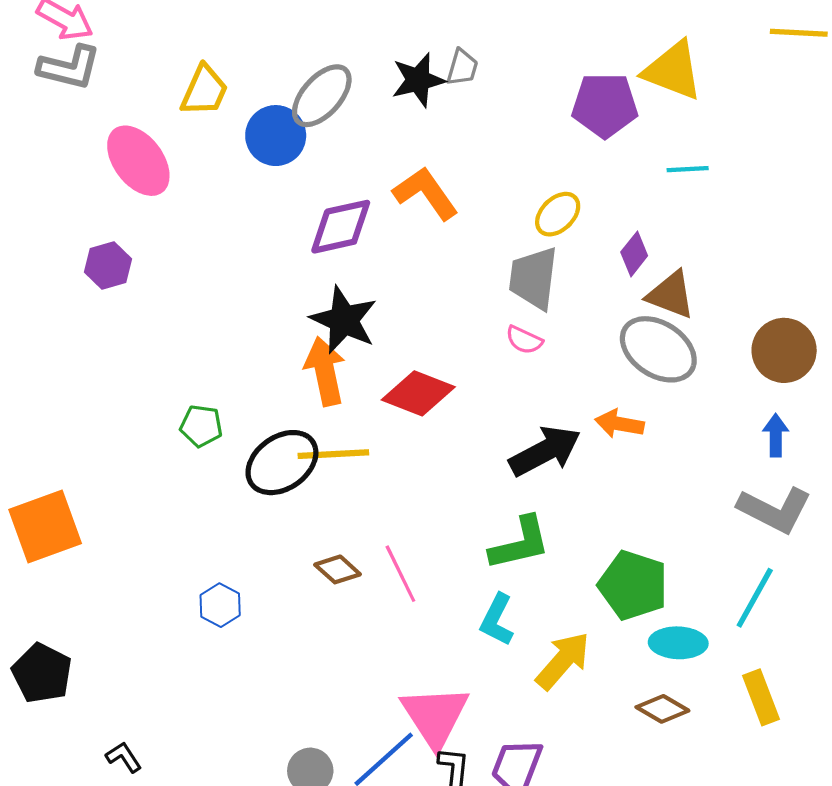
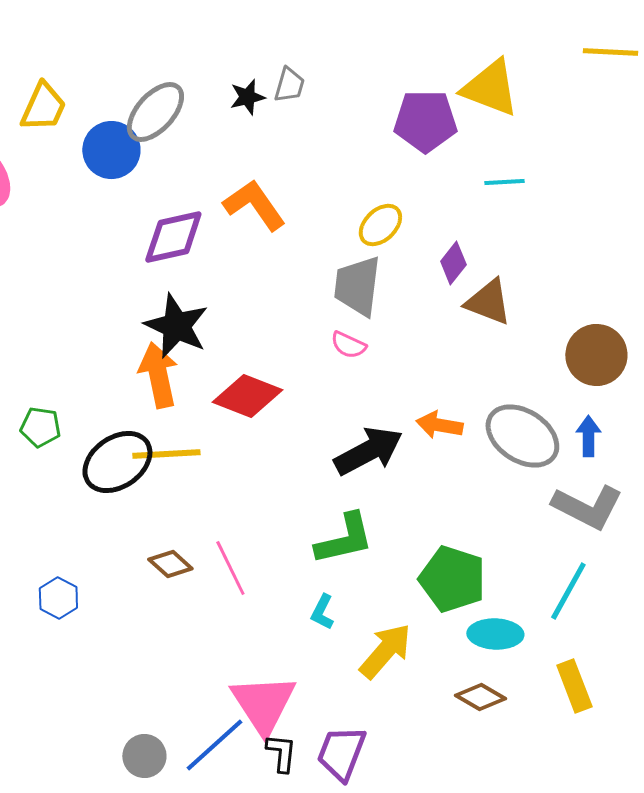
black star: (418, 80) -> (247, 97), size x0.7
gray ellipse: (658, 349) -> (522, 436), moved
cyan L-shape: (497, 620) -> (322, 612), size x0.7

